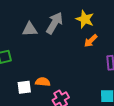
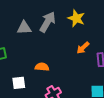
orange arrow: (91, 41) -> (83, 48), moved
orange semicircle: (43, 82) -> (42, 67), moved

